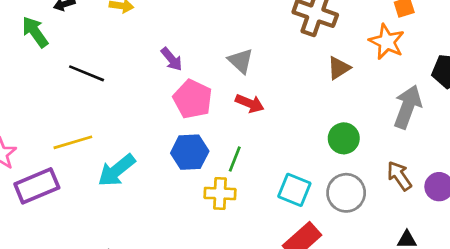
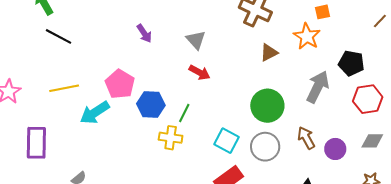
black line: (87, 73) -> (59, 36), moved
pink pentagon: (193, 99) -> (120, 84), moved
green circle: (344, 138) -> (267, 106), size x1.4
purple rectangle: (37, 186) -> (36, 143), moved, turned -72

